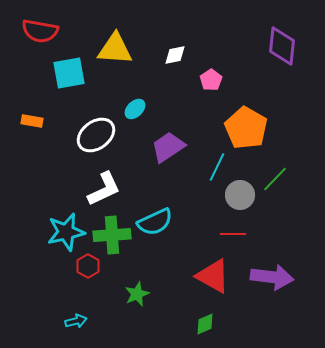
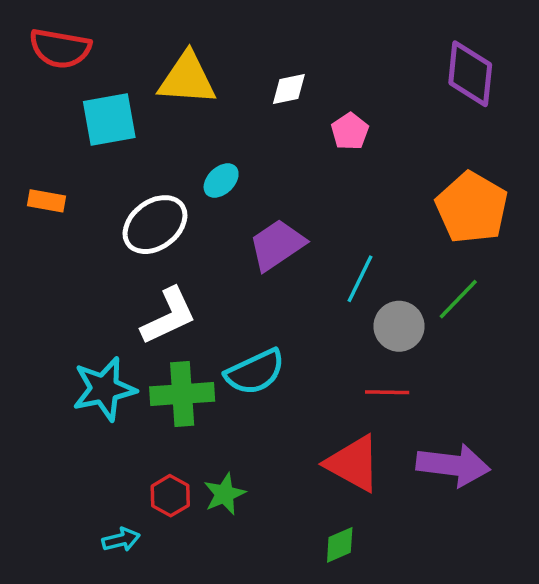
orange pentagon: (246, 128) -> (472, 208), moved
red hexagon: (88, 266) -> (170, 496), moved

